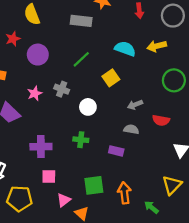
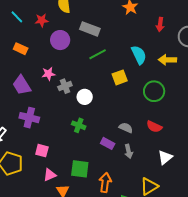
gray rectangle: (81, 21) -> (90, 29), moved
cyan semicircle: (125, 49) -> (139, 55), turned 30
green circle: (174, 80) -> (154, 91), moved
gray cross: (62, 89) -> (65, 86), moved, turned 32
gray arrow: (135, 105) -> (129, 151), moved, turned -96
white circle: (88, 107) -> (85, 97), moved
purple cross: (41, 147) -> (29, 118), moved

